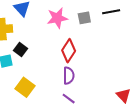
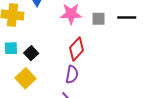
black square: (21, 49) -> (31, 53), moved

